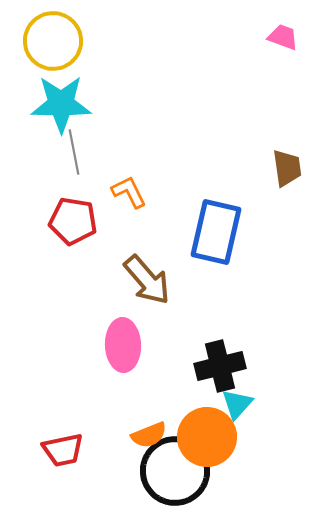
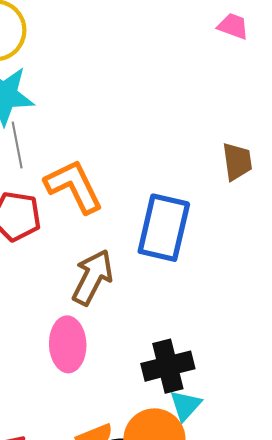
orange L-shape: (129, 192) -> (74, 186), size x1.6
brown arrow: (147, 280) -> (92, 277), turned -112

